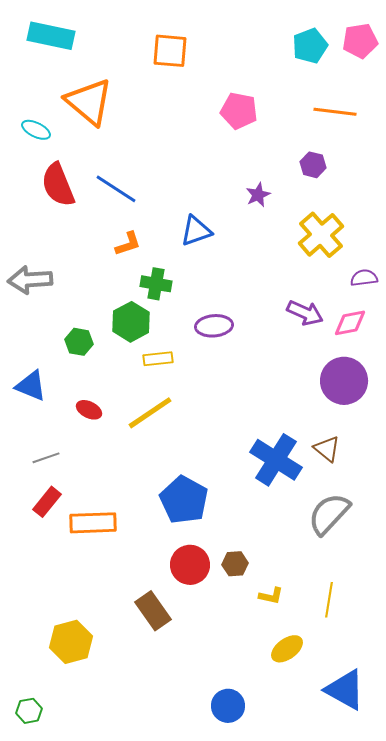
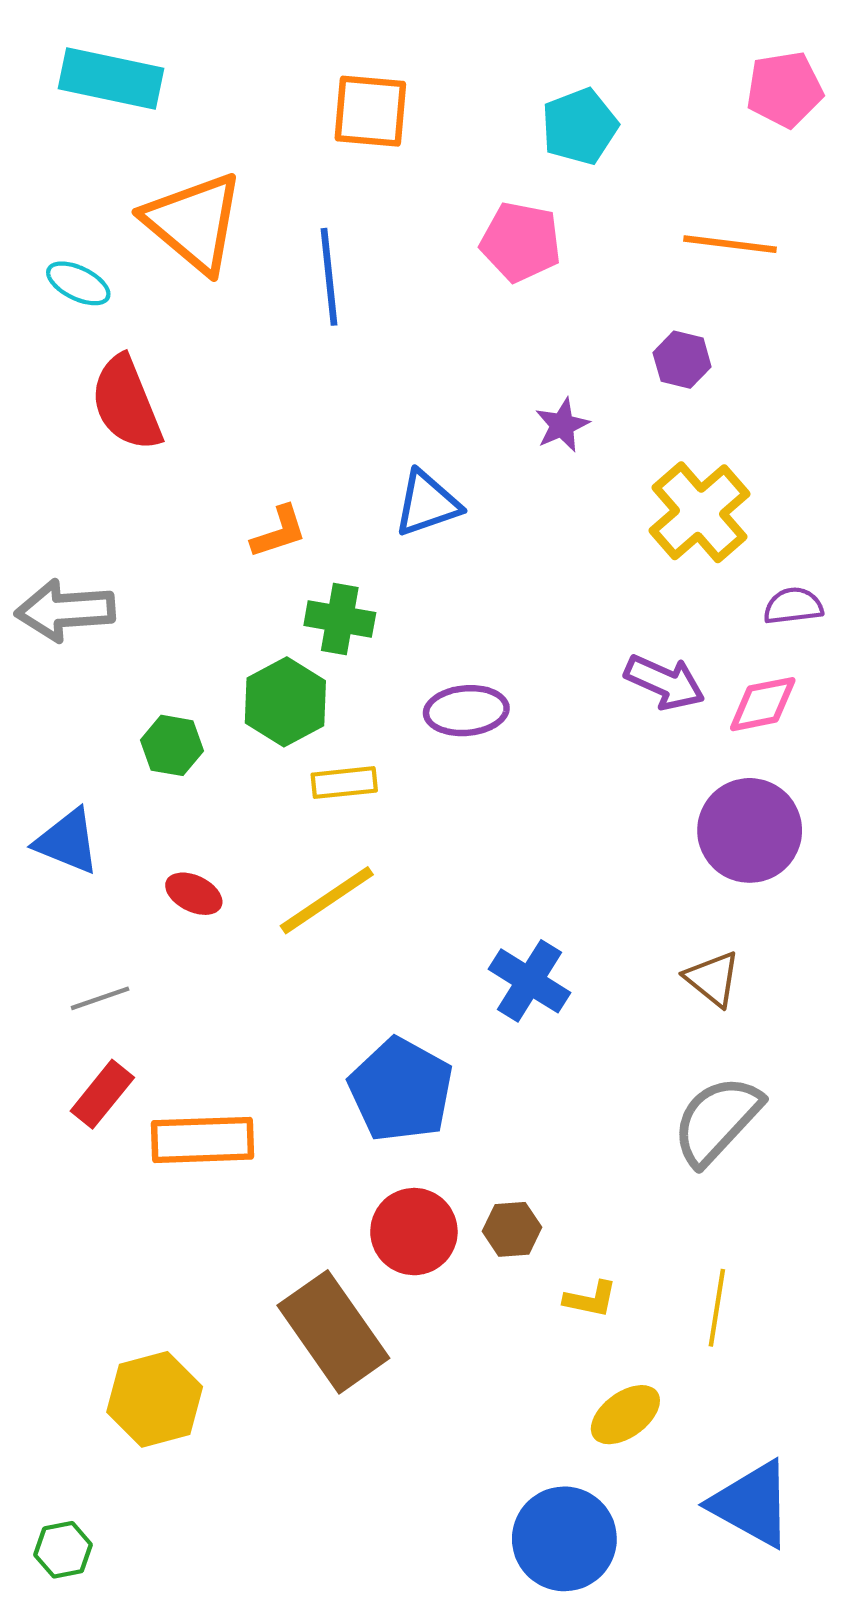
cyan pentagon: (310, 46) -> (580, 126), moved
blue line: (116, 189) -> (329, 277), moved, turned 51
blue cross: (276, 460) -> (529, 981), moved, size x0.7
brown rectangle: (153, 611) -> (333, 1332), size x1.4
blue circle: (228, 706) -> (564, 1539), moved, size x1.4

